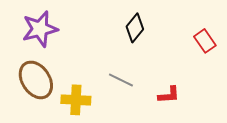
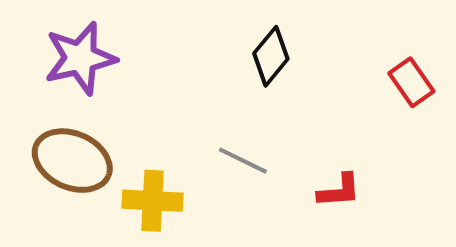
brown ellipse: (36, 80) -> (72, 161), turned -33

